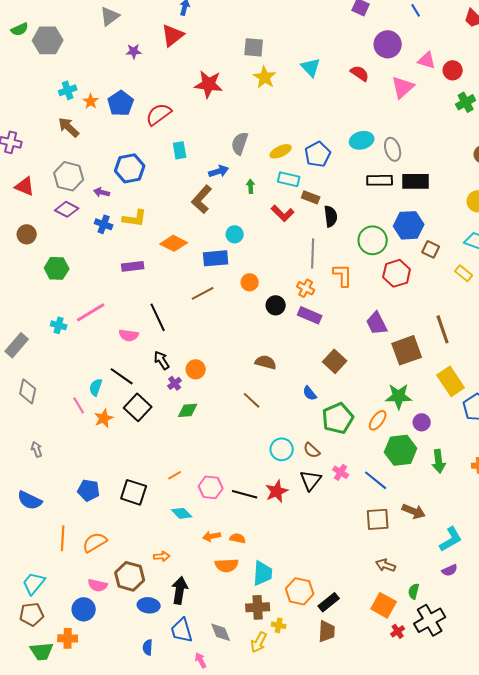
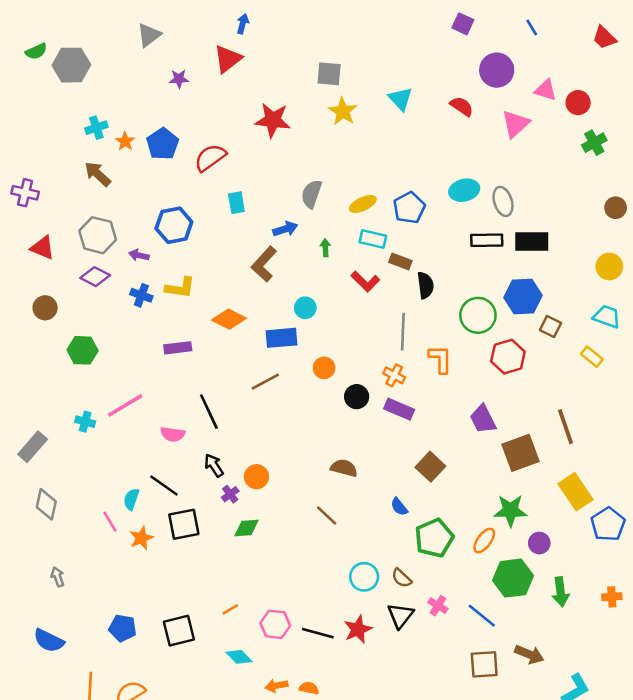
black square: (138, 407) -> (184, 524), turned 36
black square: (134, 492) -> (179, 631), turned -32

